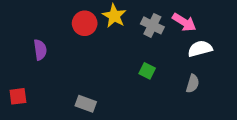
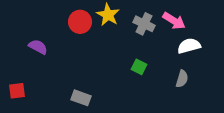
purple semicircle: (40, 50) -> (38, 47), turned -54

